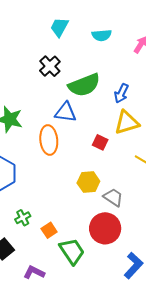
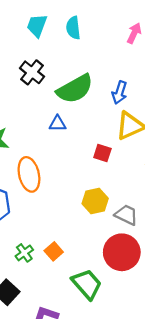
cyan semicircle: (102, 35) -> (73, 28), moved, turned 96
blue triangle: (66, 112) -> (57, 124), size x0.7
orange ellipse: (49, 140) -> (29, 174), moved
orange square: (49, 230) -> (54, 251), moved

